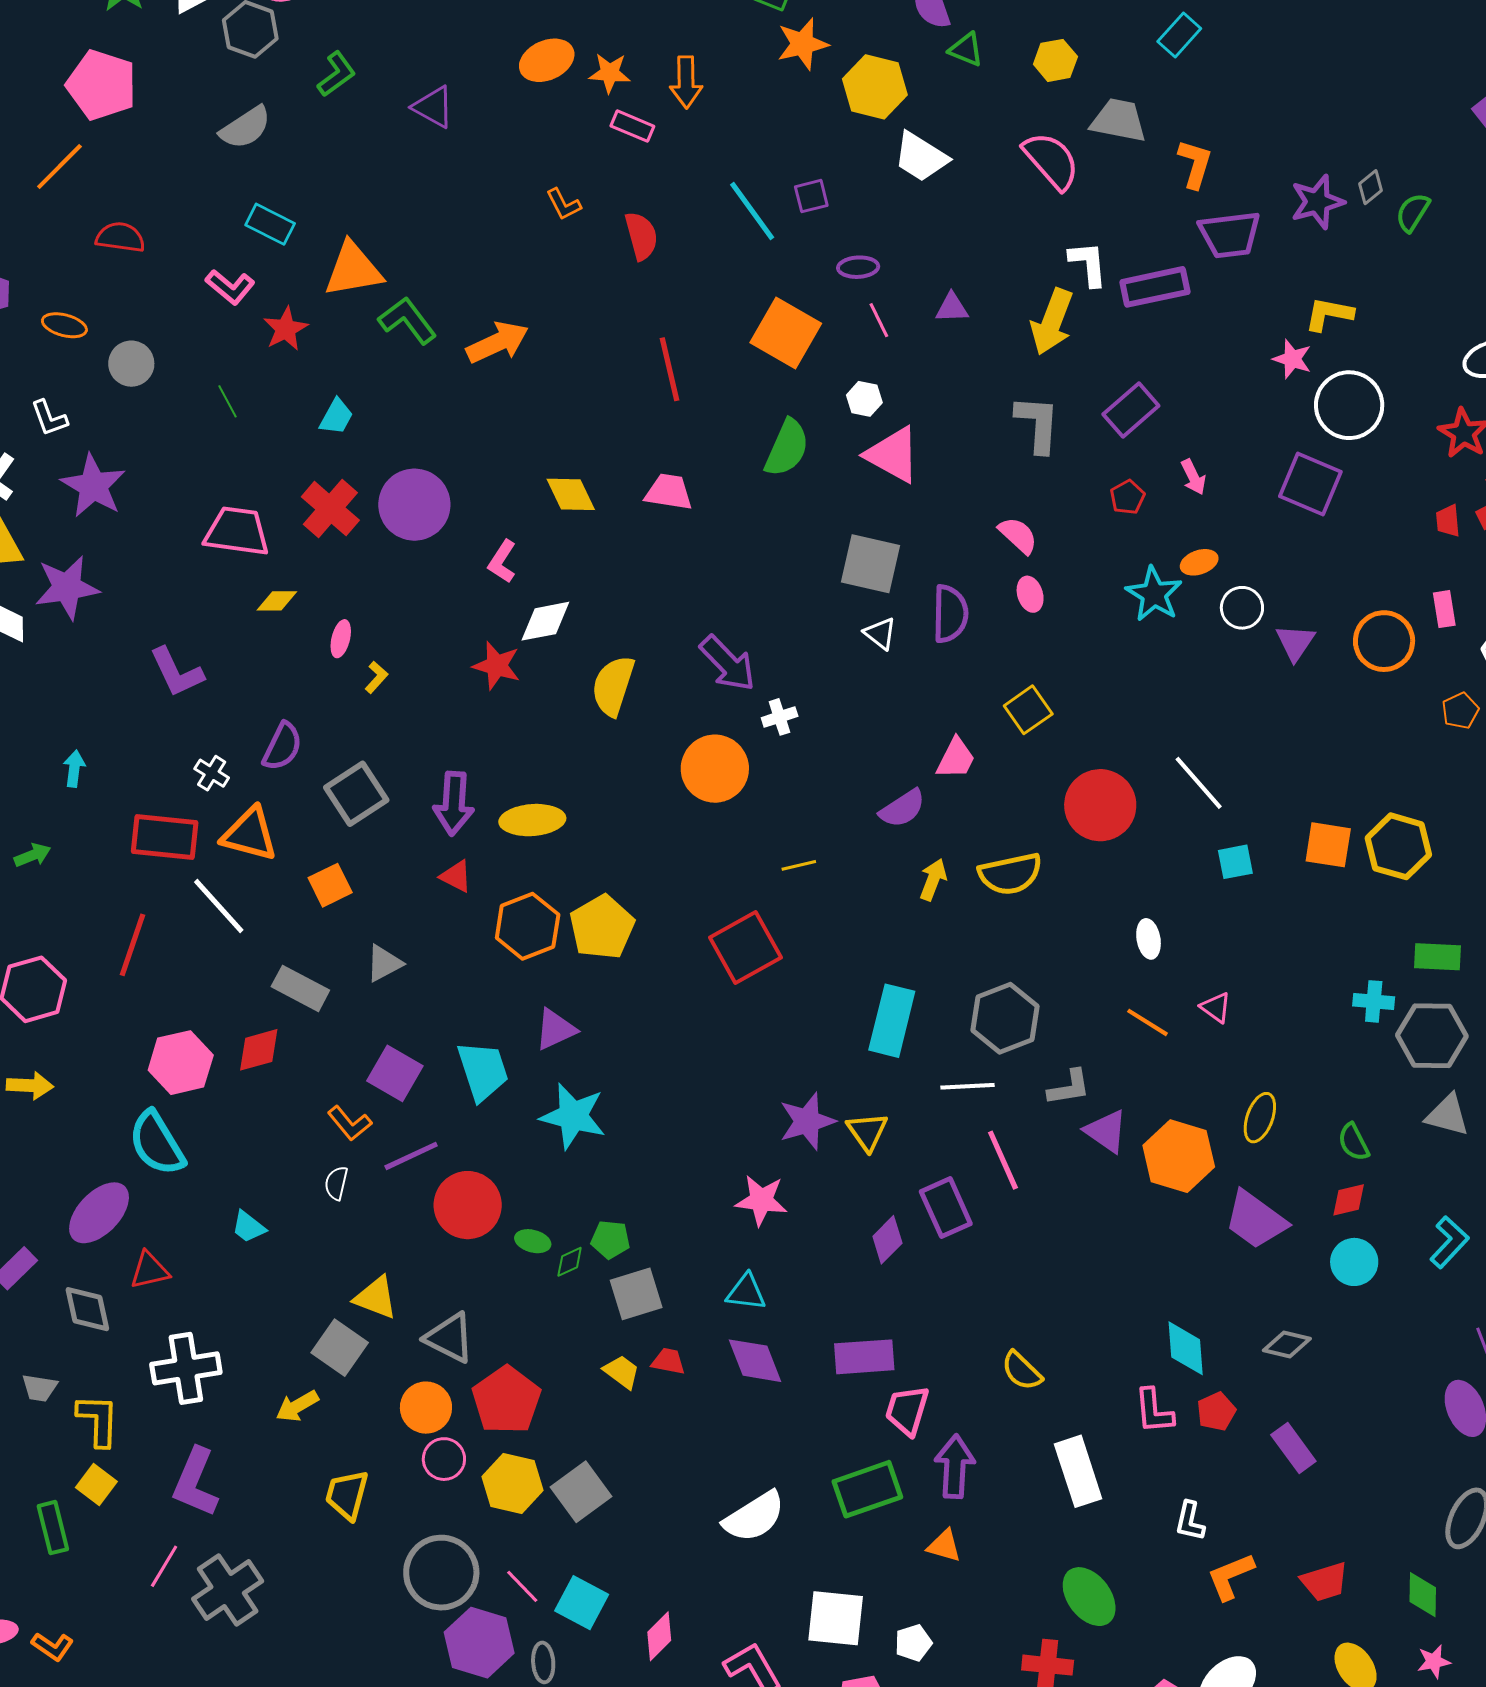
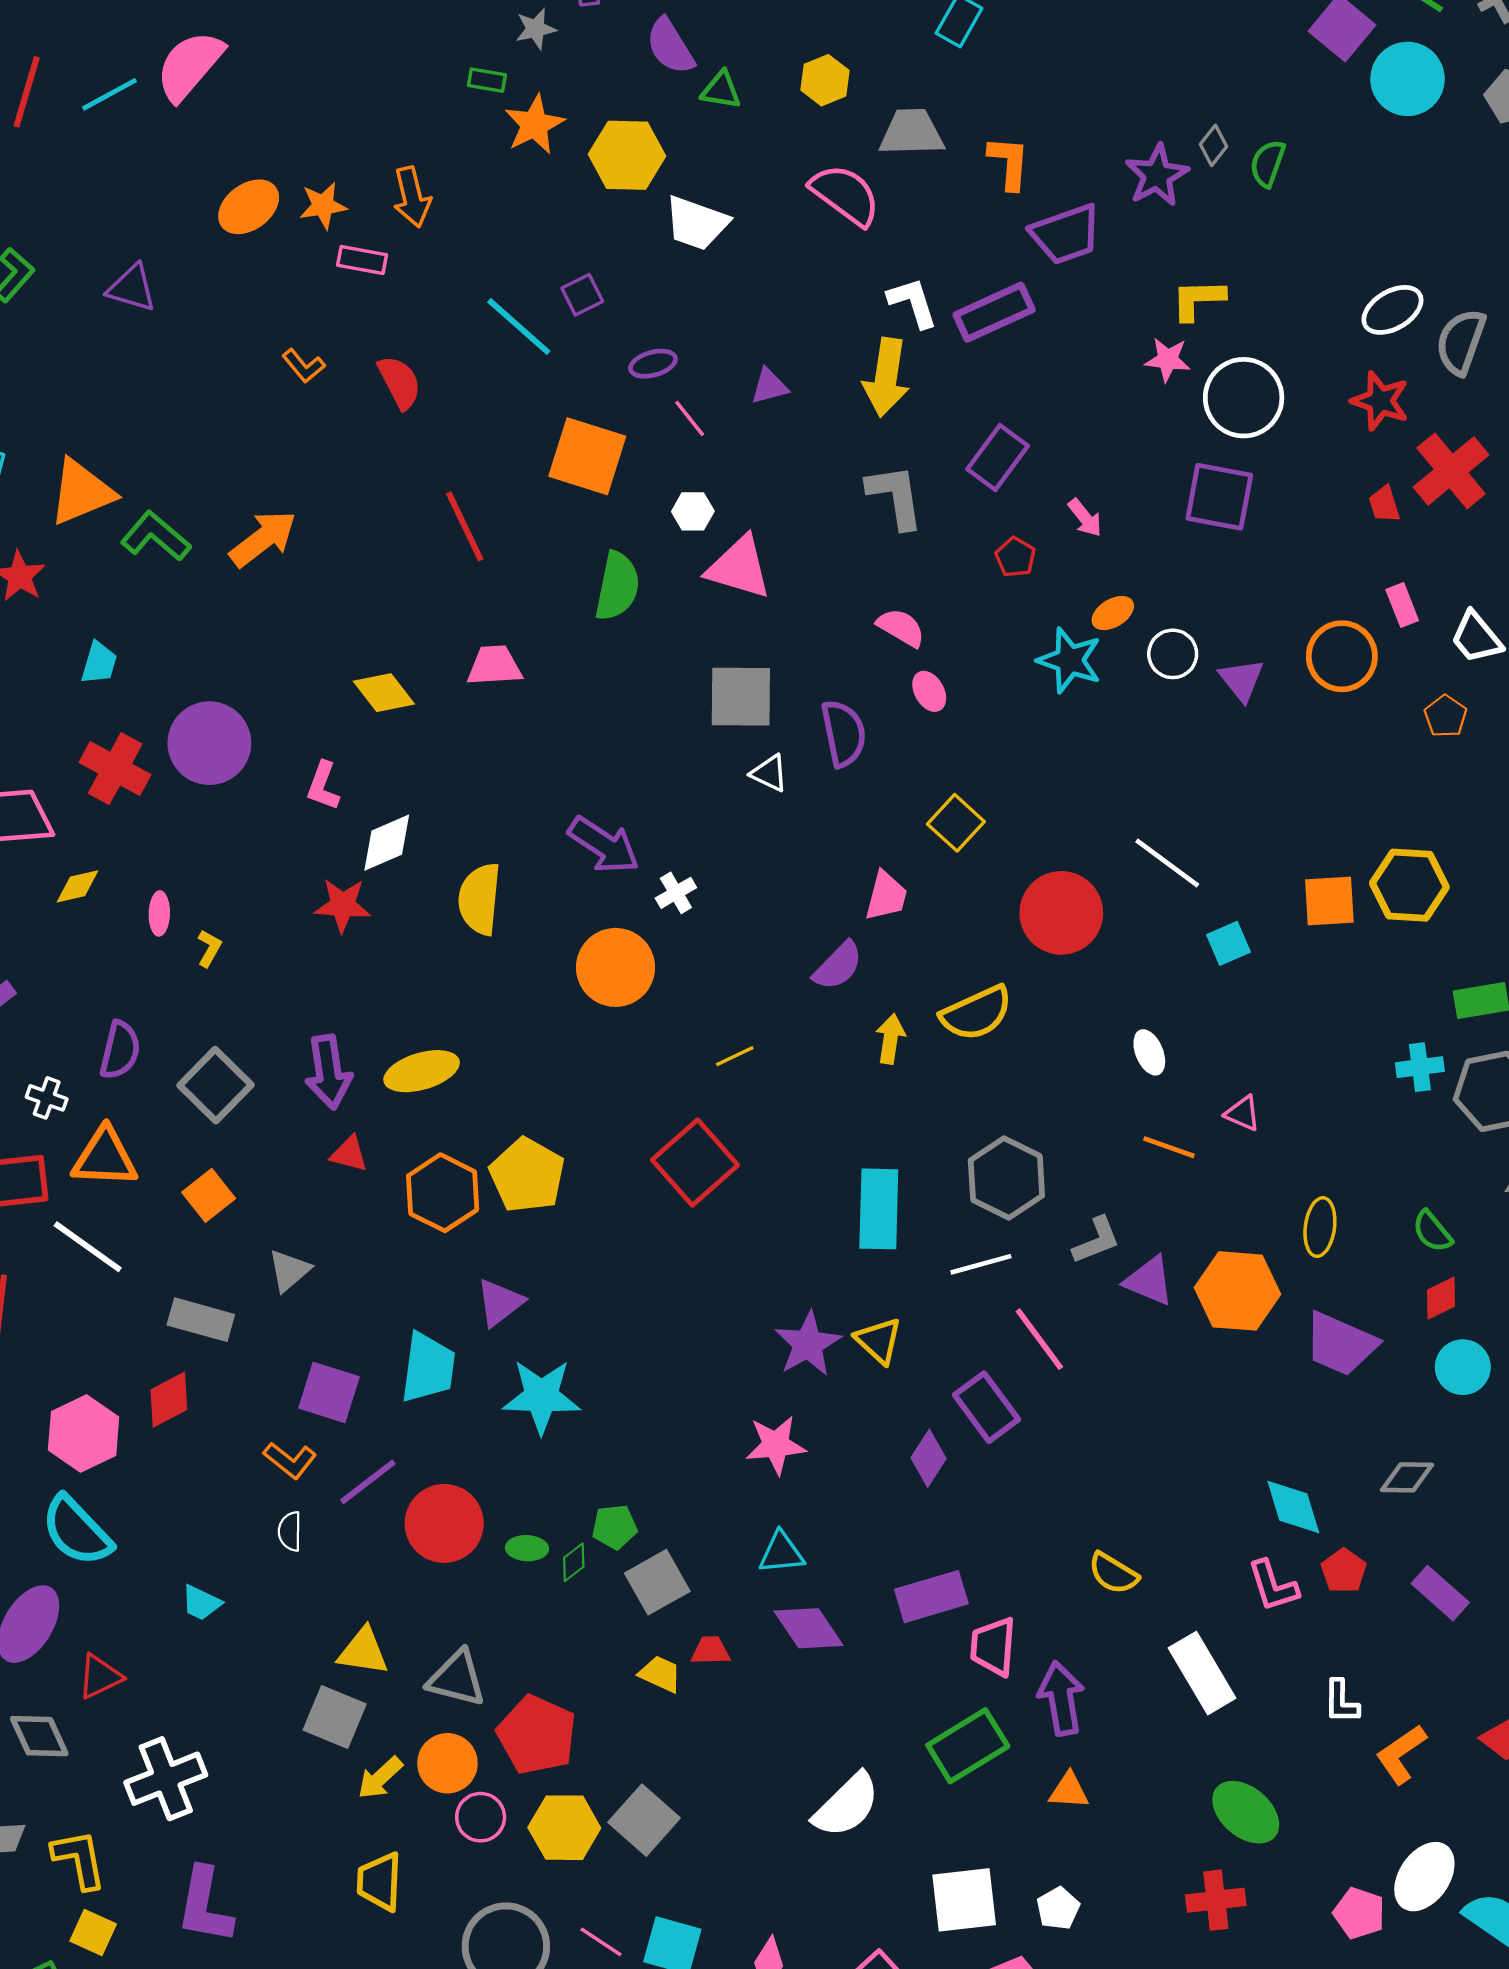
cyan trapezoid: (483, 1071) -> (428, 1368), turned 38
yellow arrow: (297, 1406) -> (380, 1778), moved

